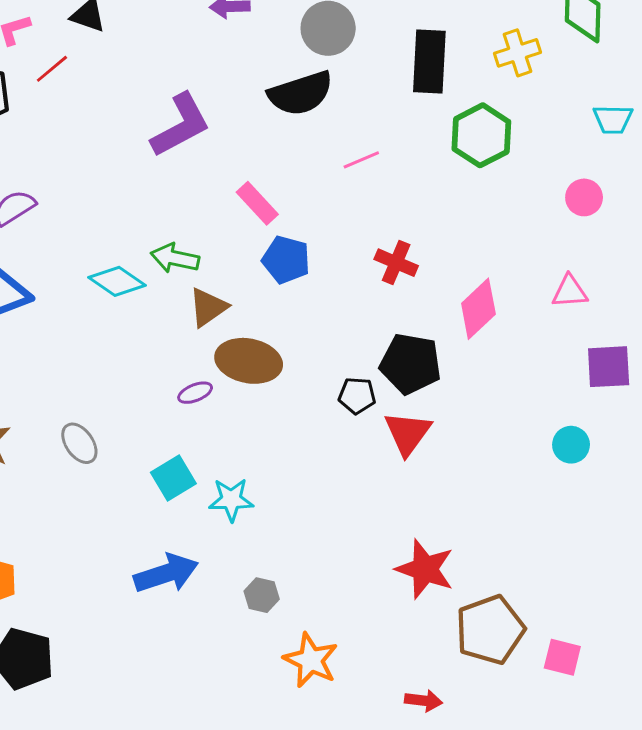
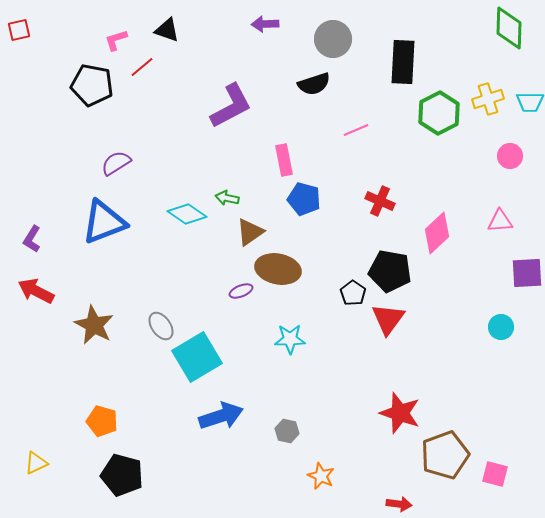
yellow cross: (518, 53) -> (488, 99), moved
black semicircle: (301, 93) -> (314, 84), size x0.7
pink rectangle: (257, 203) -> (284, 160), turned 32
green arrow: (175, 258) -> (227, 198), size x0.7
black pentagon: (357, 396) -> (353, 293), turned 30
cyan square: (173, 478) -> (197, 357), moved, size x1.6
cyan star: (231, 500) -> (290, 339), moved
orange star: (311, 660) -> (321, 476), size x0.7

